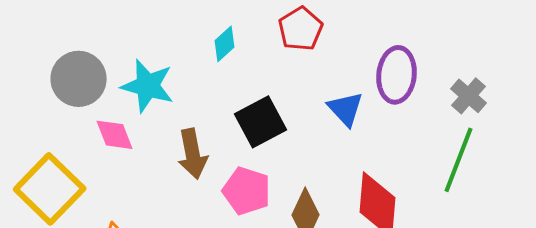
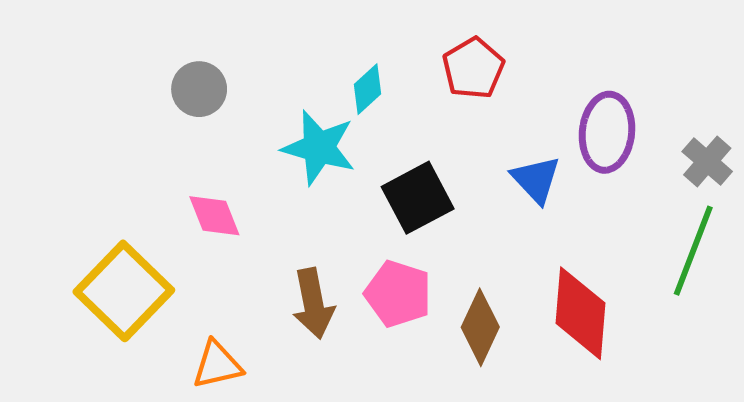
gray circle: (79, 79) -> (199, 89), moved, size x0.7
cyan star: (148, 86) -> (319, 148), moved
brown arrow: (193, 154) -> (313, 303), moved

